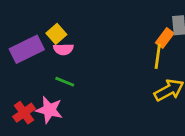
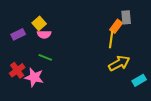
purple rectangle: (27, 49) -> (18, 34), size x0.6
red cross: (24, 113) -> (17, 70), moved

